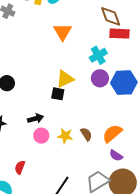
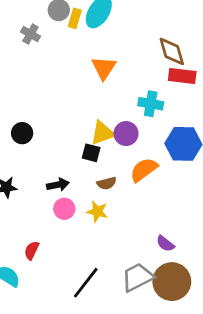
cyan cross: (98, 55) -> (151, 104), turned 36
purple circle: (100, 78) -> (126, 134), moved
orange semicircle: (112, 133) -> (144, 170), moved
brown semicircle: (86, 134) -> (107, 183), moved, turned 104

